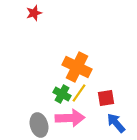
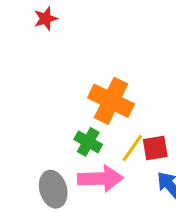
yellow line: (79, 93) -> (132, 148), moved

